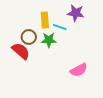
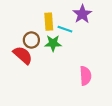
purple star: (76, 13) -> (82, 14), turned 30
pink semicircle: (79, 70) -> (86, 76), turned -66

